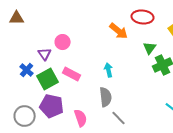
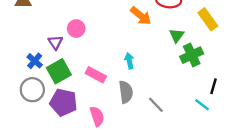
pink rectangle: (72, 74) -> (96, 75), moved
gray circle: (25, 116) -> (32, 90), moved
gray line: (119, 118) -> (156, 105), moved

